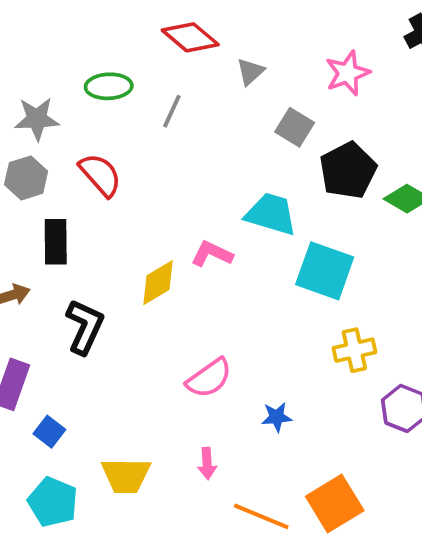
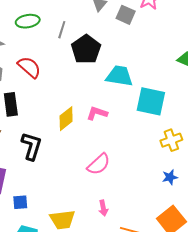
gray square: (295, 127) -> (126, 15), moved
black pentagon: (348, 170) -> (86, 49), moved
pink L-shape: (212, 254) -> (97, 113), moved
blue star: (277, 417) -> (170, 177), moved
blue square: (49, 432) -> (20, 202), turned -35

